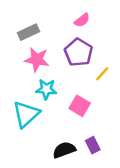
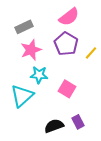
pink semicircle: (82, 20) -> (69, 17), size x1.5
pink star: (37, 59) -> (31, 50), turned -30
yellow line: (102, 74) -> (91, 53), moved

